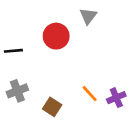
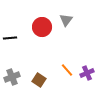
gray triangle: (88, 16) -> (66, 20), moved
gray cross: (17, 91) -> (12, 77), moved

